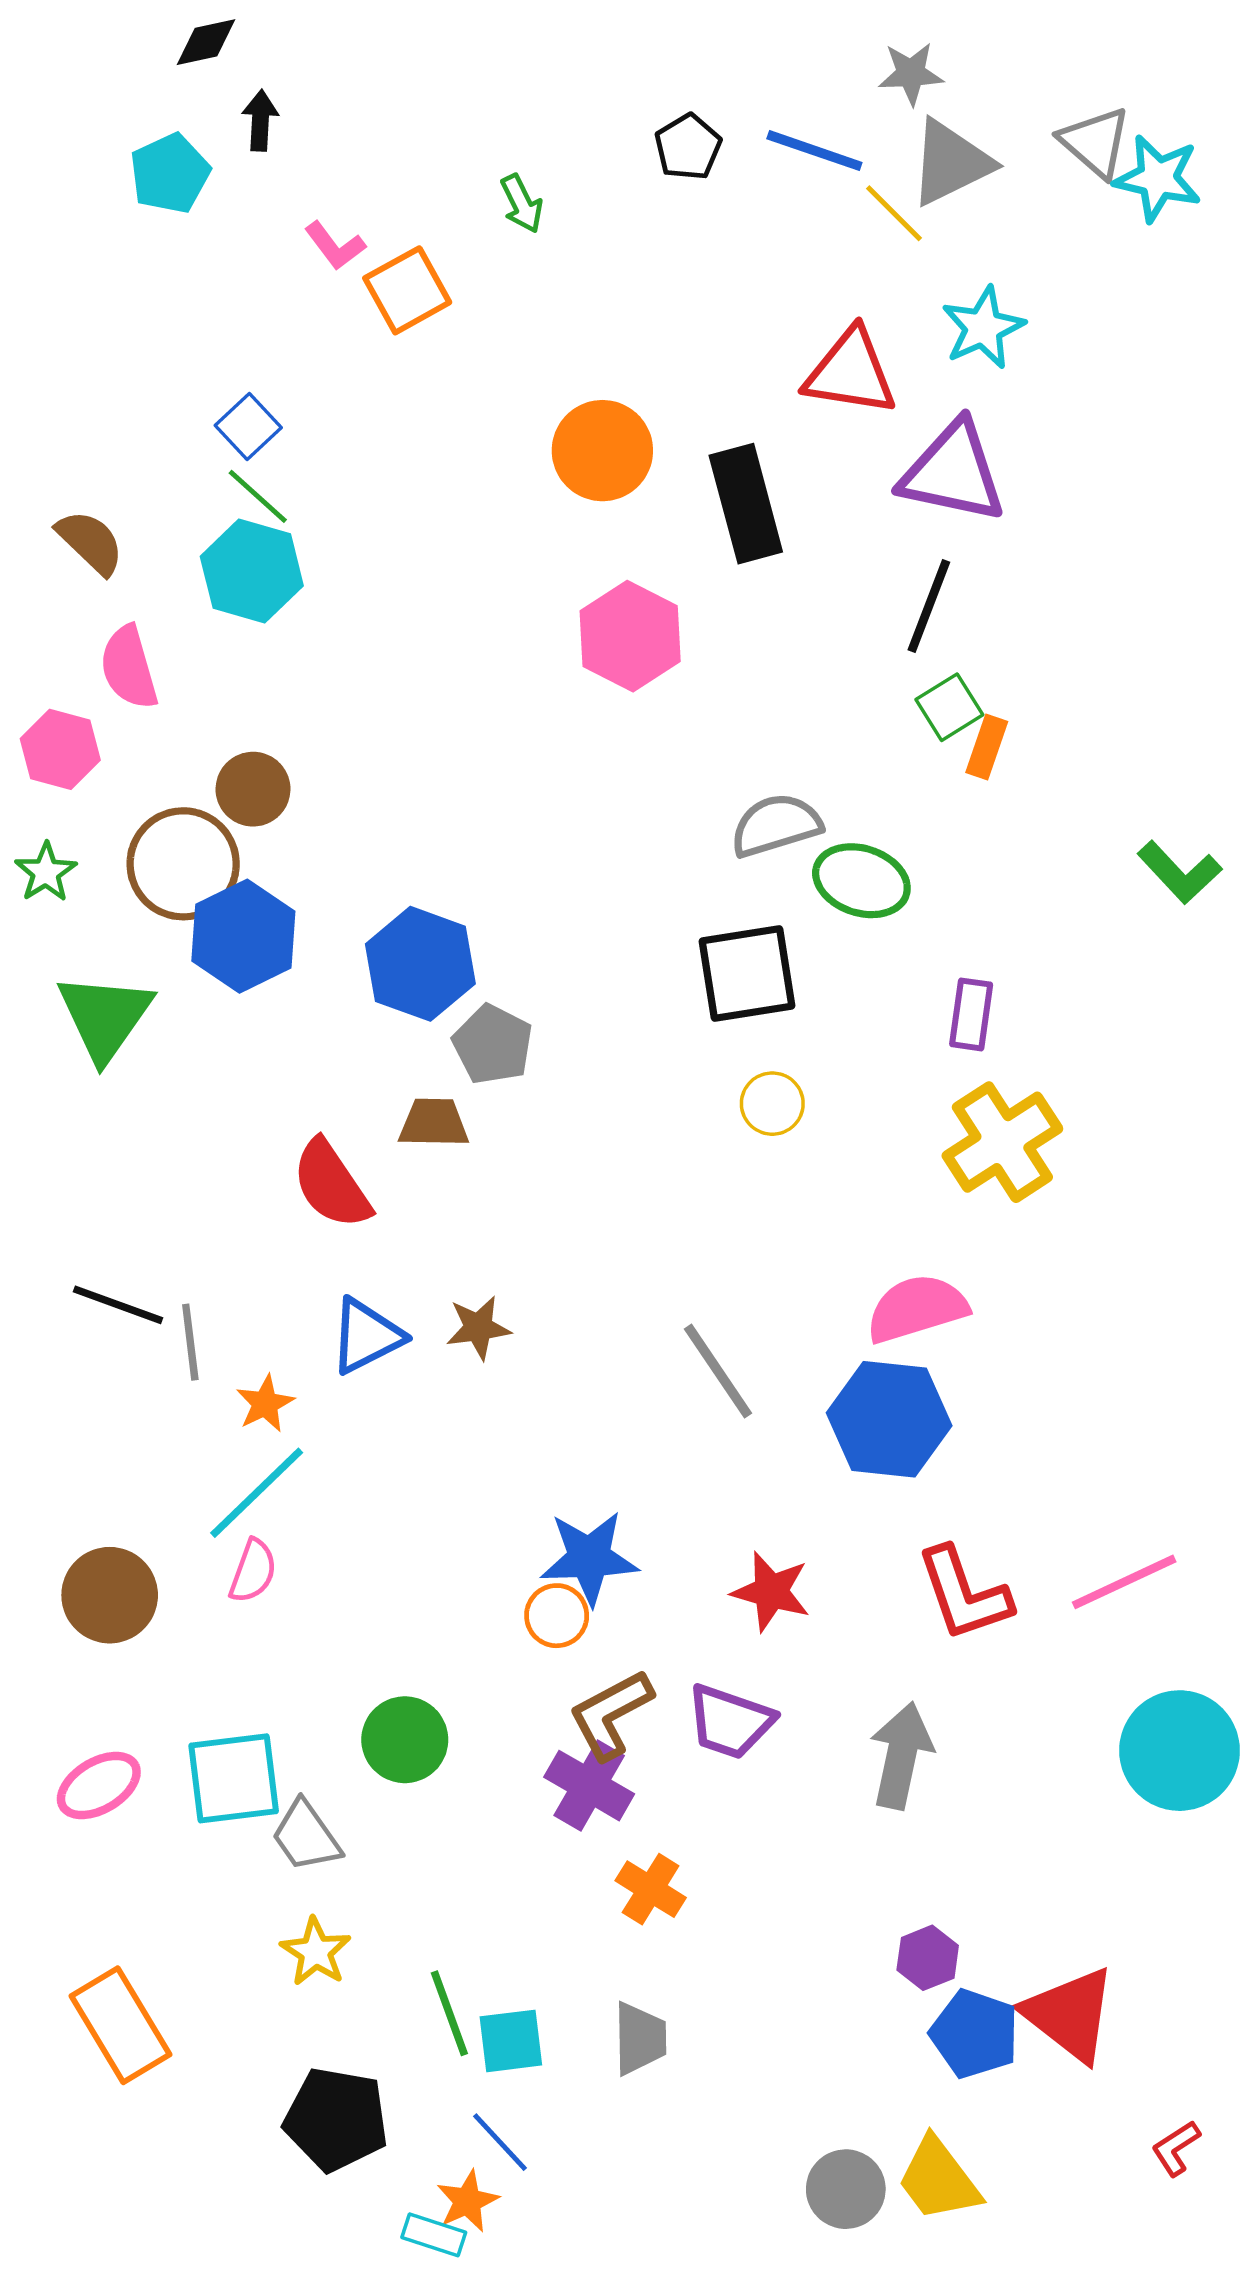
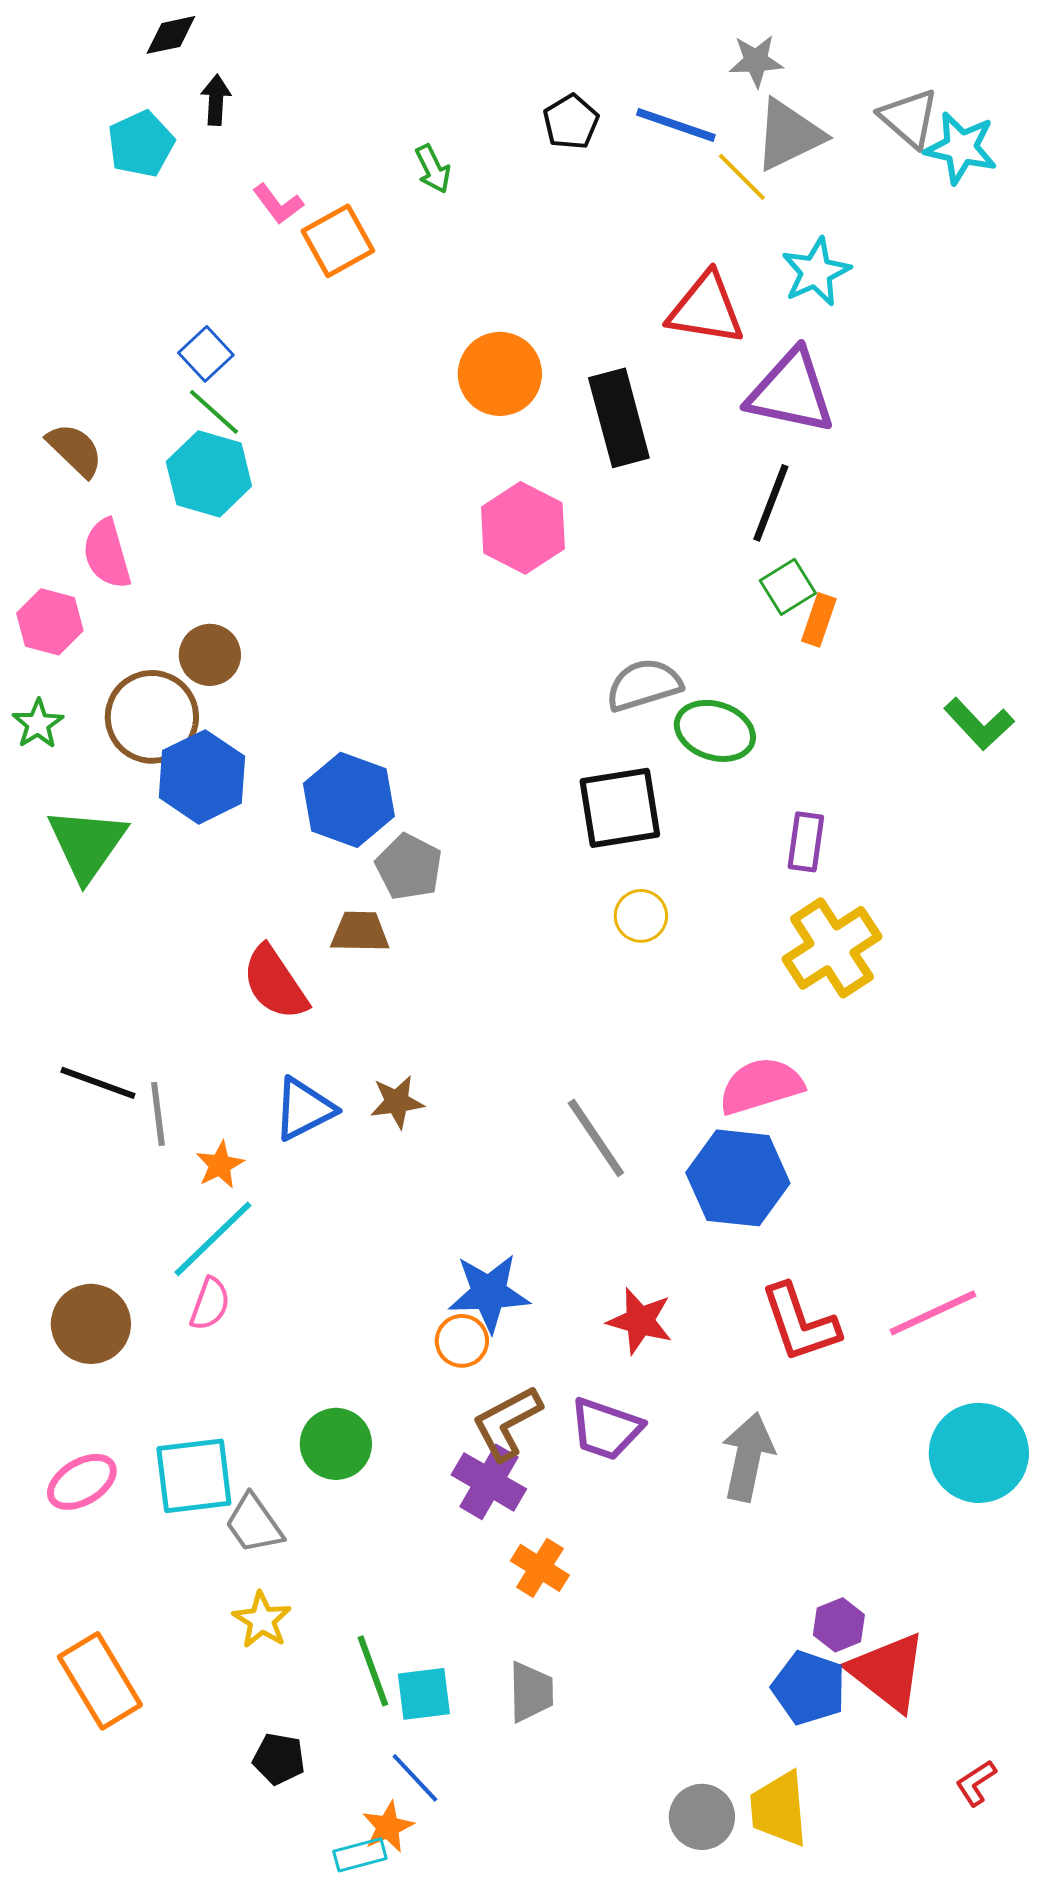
purple hexagon: (928, 1958) -> (839, 1625), moved
black pentagon: (336, 2119) -> (279, 1759), size x0.6
yellow trapezoid: (939, 2179) -> (779, 1809), turned 32
cyan rectangle: (434, 2235) -> (360, 1855), turned -33

